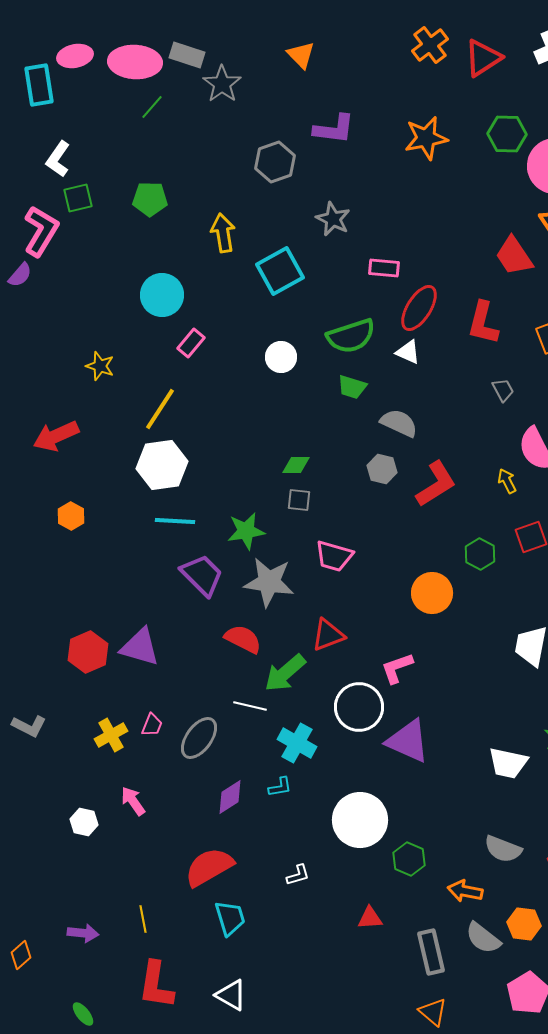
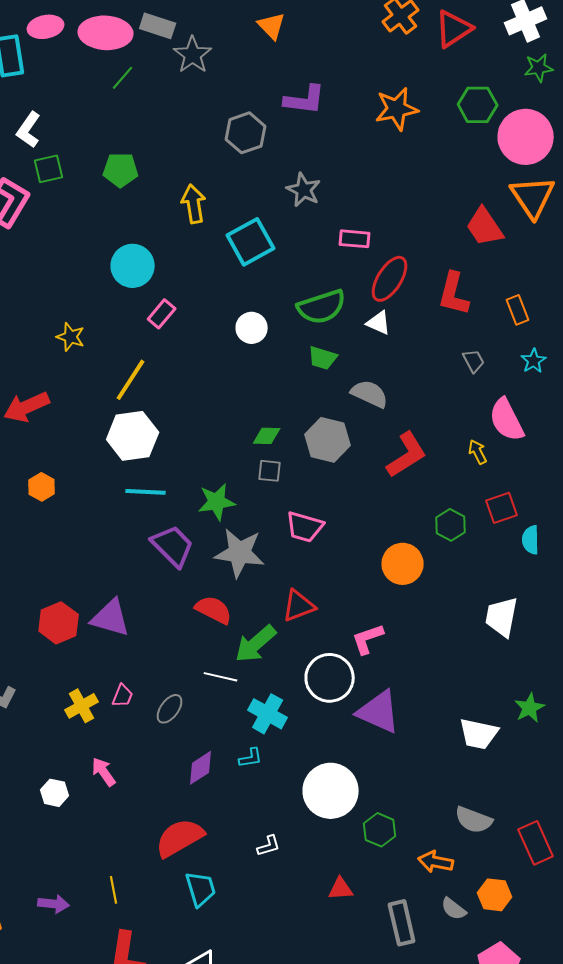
gray hexagon: (382, 469) -> (328, 440), moved, size x1.5
gray ellipse: (199, 738) -> (170, 709), size x0.7
gray semicircle: (483, 938) -> (454, 909), size x0.7

